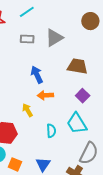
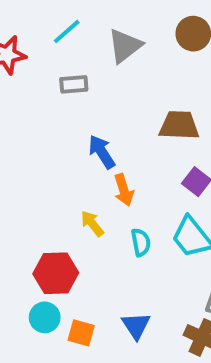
gray triangle: (54, 38) -> (125, 46), moved
orange arrow: (45, 95) -> (124, 190), turned -98
cyan semicircle: (51, 131) -> (141, 242), moved

